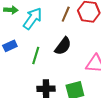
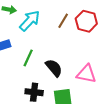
black semicircle: (63, 46) -> (54, 68), moved, turned -84

